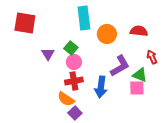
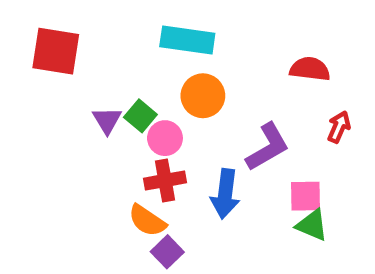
cyan rectangle: (84, 18) -> (187, 40), turned -75
orange circle: (107, 34) -> (203, 96), moved
green square: (71, 48) -> (140, 116), moved
red arrow: (152, 57) -> (339, 127), turned 48
green triangle: (140, 75) -> (312, 225), moved

